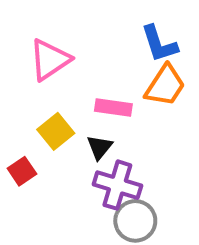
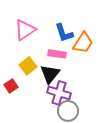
blue L-shape: (159, 44) -> (64, 33), moved
black triangle: (100, 147) -> (50, 74), size x1.5

